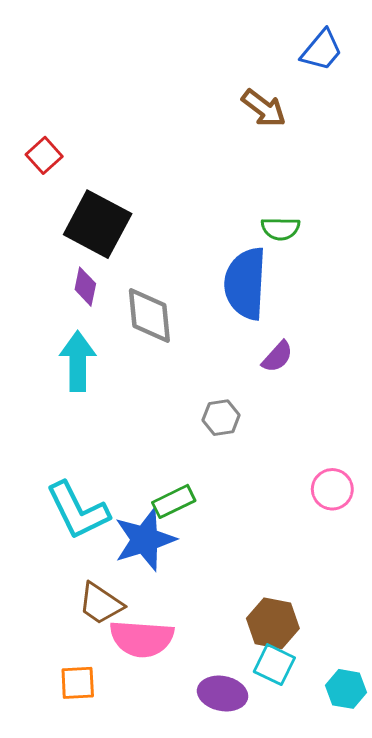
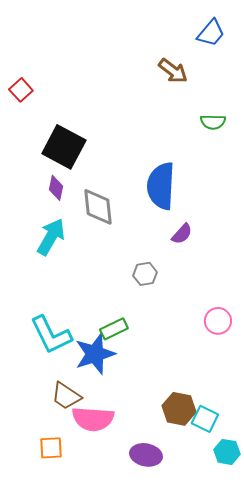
red square: (44, 155) -> (21, 90), moved
green semicircle: (280, 229) -> (213, 122), moved
cyan arrow: (78, 361) -> (51, 237), turned 30
cyan square: (274, 665) -> (205, 419), moved

